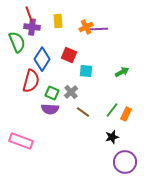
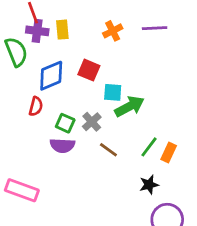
yellow rectangle: (58, 21) -> (62, 30), moved
purple line: (99, 29) -> (155, 28), moved
blue diamond: (42, 59) -> (51, 76), turned 35
green arrow: (122, 72) -> (129, 106), moved, size x1.5
red semicircle: (31, 81) -> (36, 106), size x0.6

